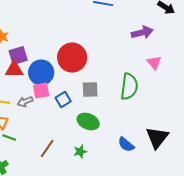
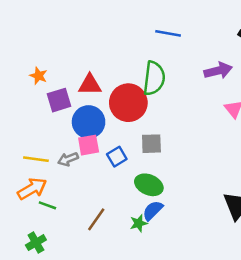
red triangle: (14, 70) -> (90, 85), moved
green semicircle: (129, 87) -> (154, 78), moved
blue semicircle: (126, 145) -> (153, 210), moved, turned 96

